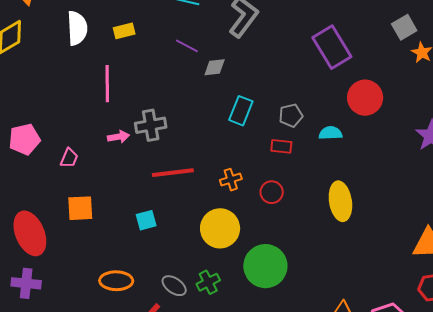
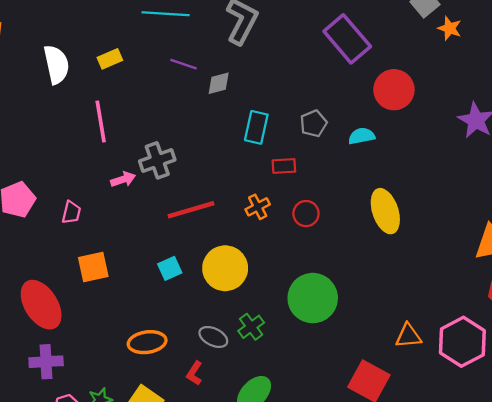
red rectangle: (281, 146) -> (284, 166), moved
yellow circle: (220, 228) -> (225, 268), moved

